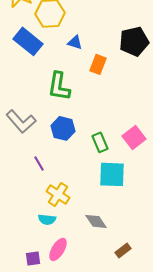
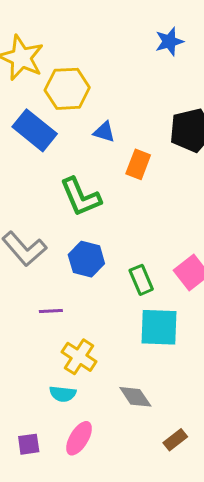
green L-shape: (59, 86) -> (81, 197), turned -32
purple line: (39, 163) -> (51, 311), turned -63
purple square: (33, 258) -> (29, 444), moved

